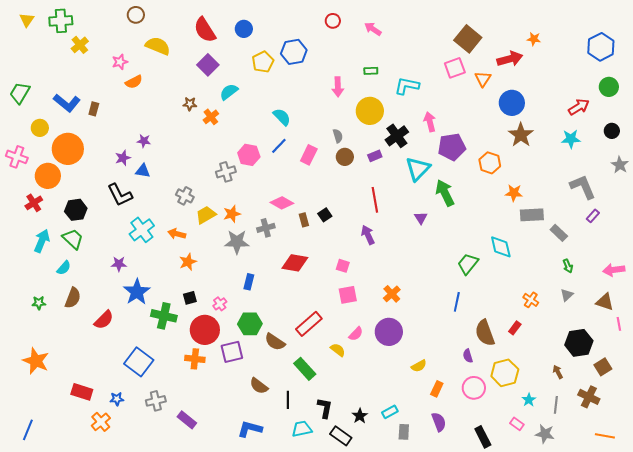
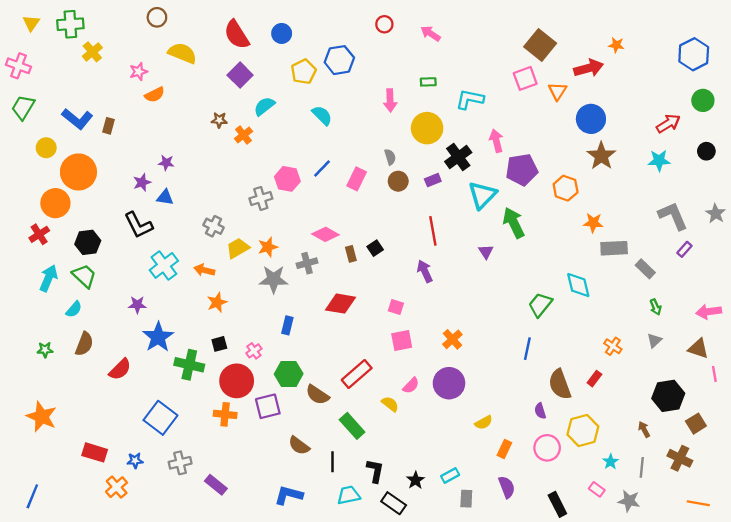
cyan semicircle: (282, 117) -> (322, 115), moved
pink cross: (17, 157) -> (18, 66), moved
gray star: (620, 165) -> (716, 214), moved

